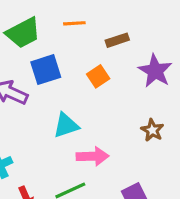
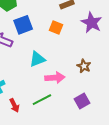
orange square: (98, 76) -> (56, 28), turned -32
brown star: (152, 130) -> (84, 66), moved

